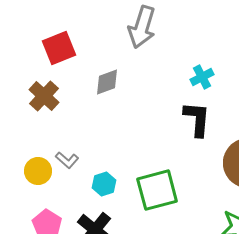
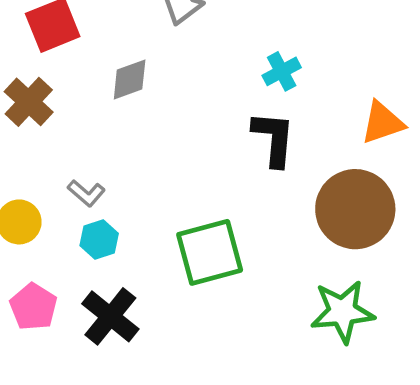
gray L-shape: (67, 160) -> (86, 193), moved
cyan hexagon: (104, 184) -> (99, 240), moved

